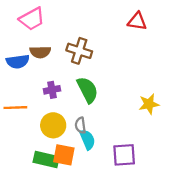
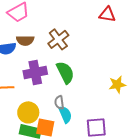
brown cross: (79, 51) -> (58, 39), turned 35
purple cross: (52, 90) -> (35, 72), size x1.6
yellow circle: (53, 125) -> (28, 112), moved

